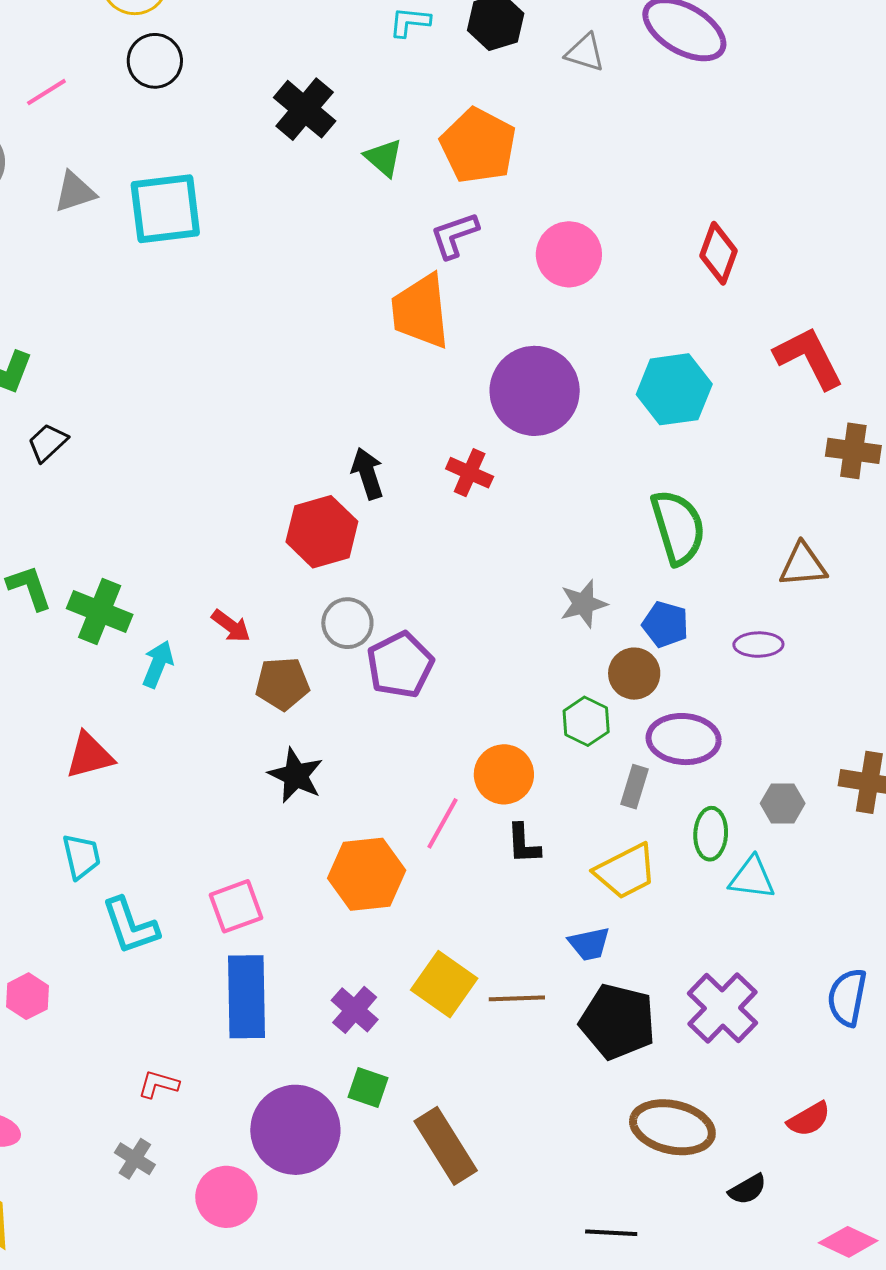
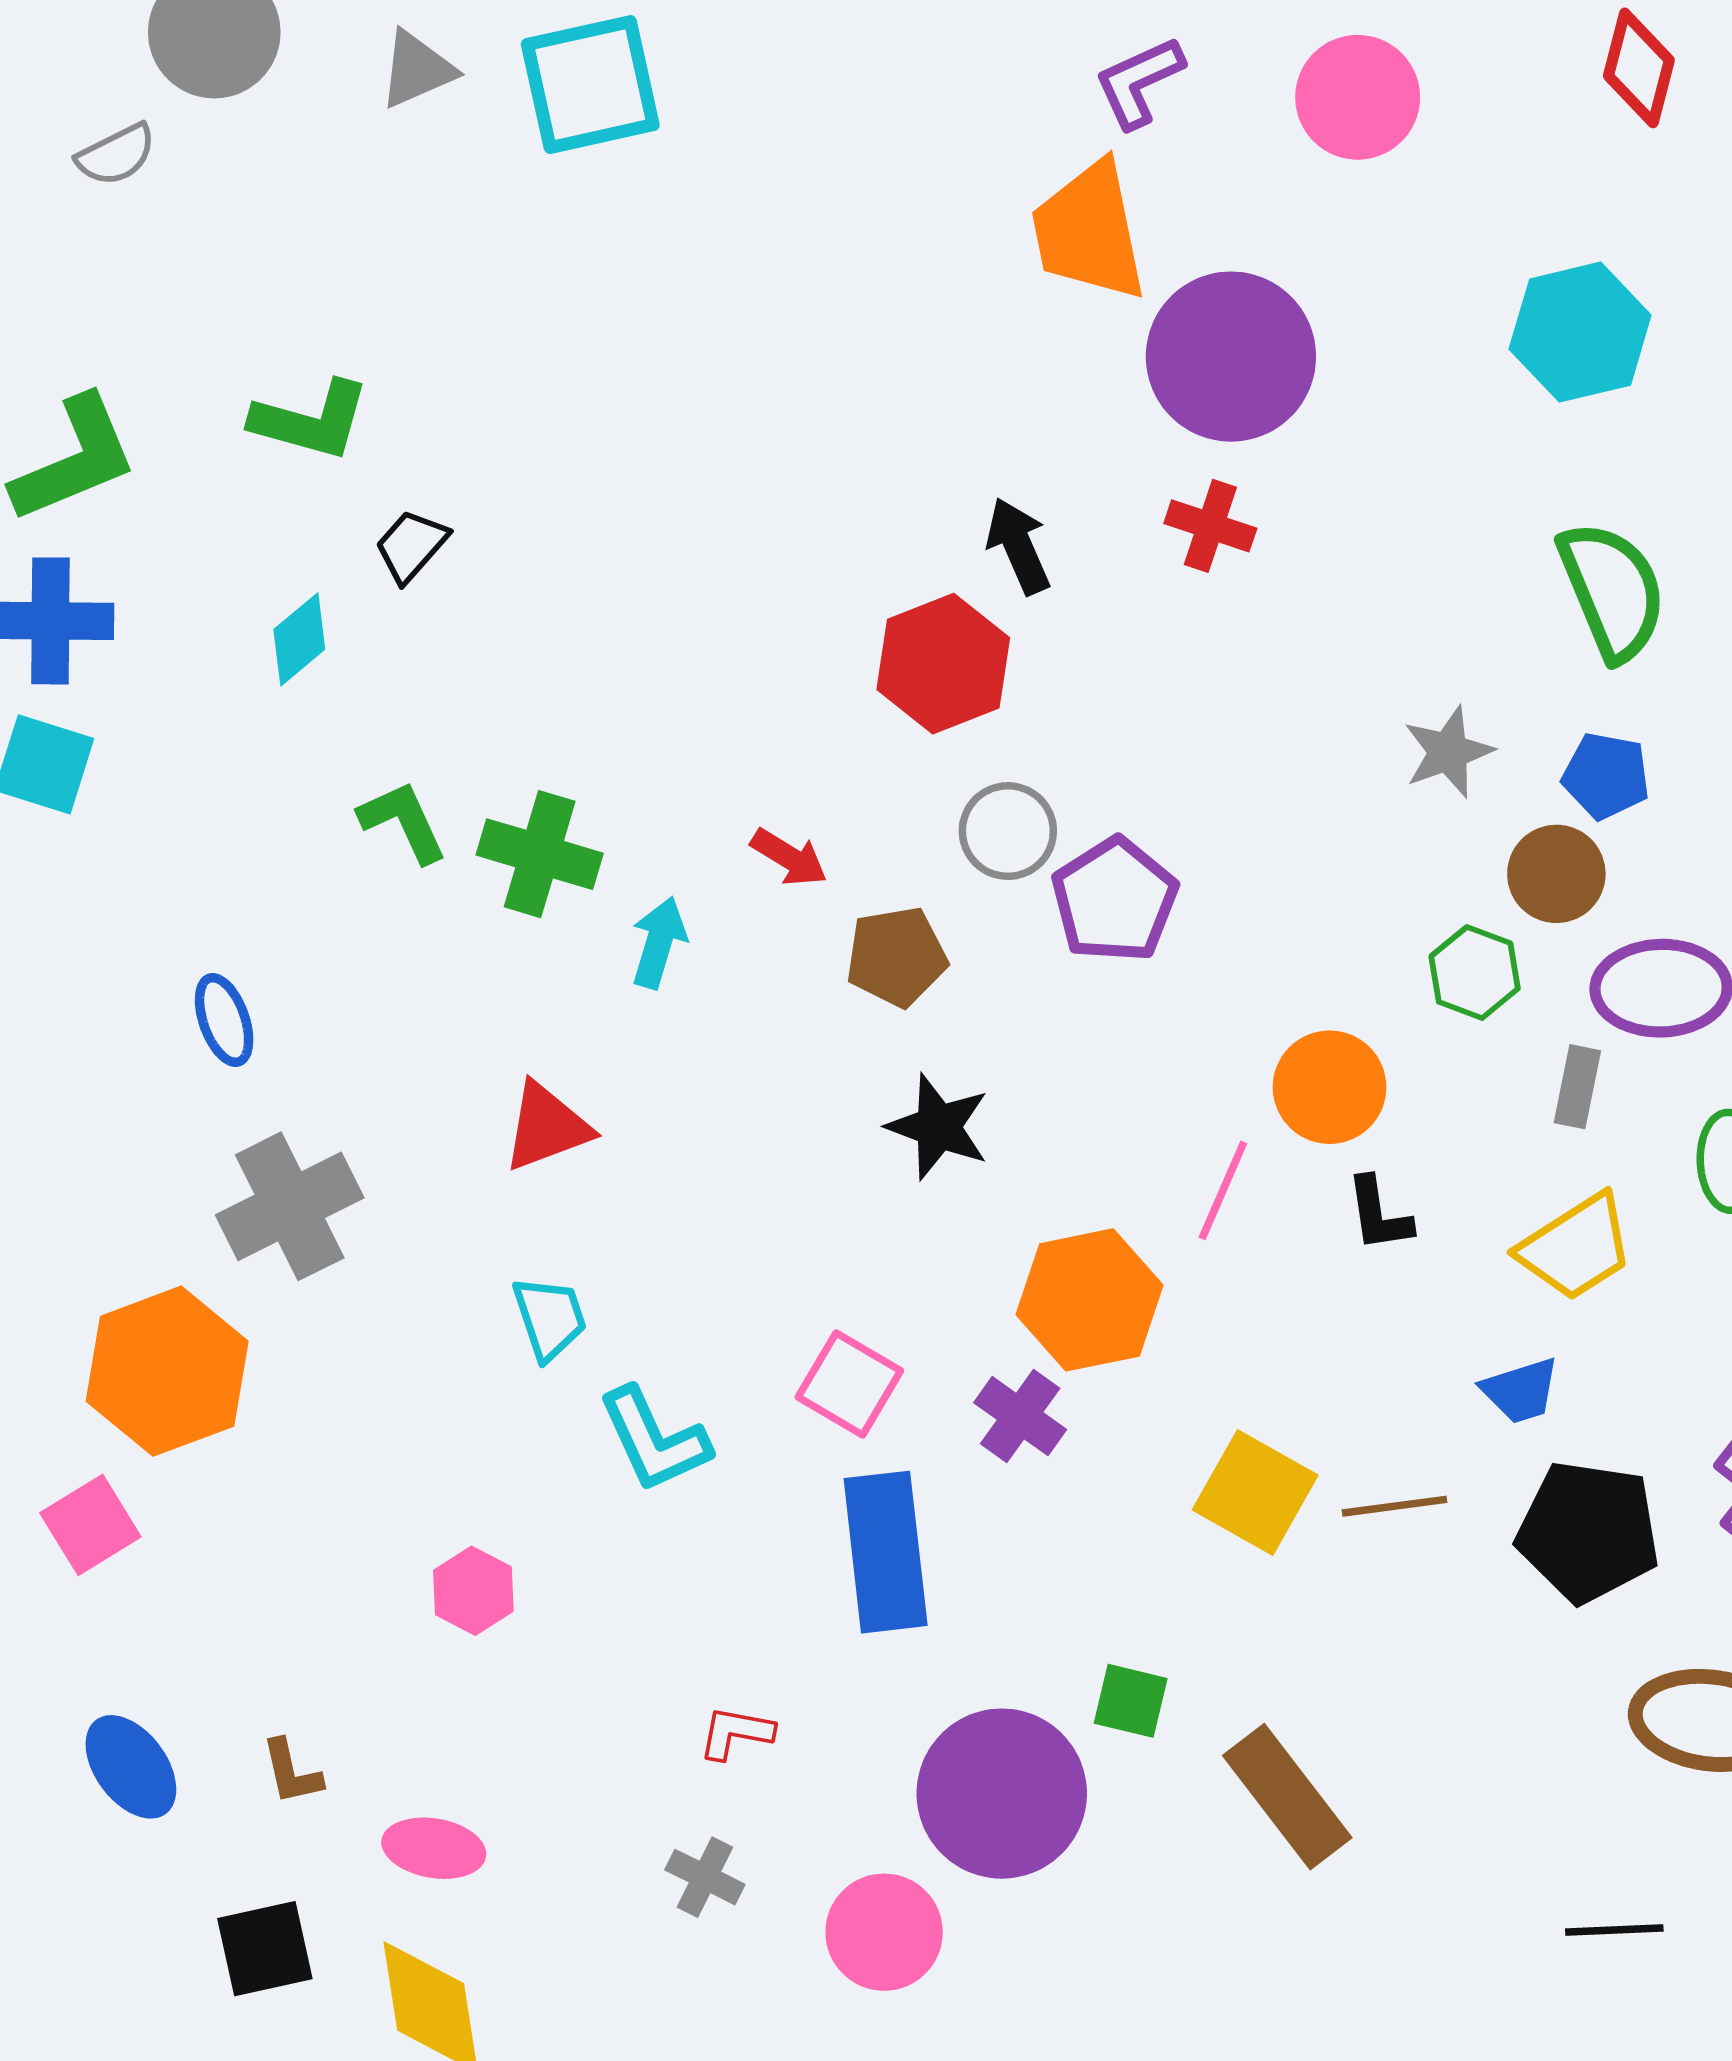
purple circle: (535, 391) -> (1231, 357), moved
pink square: (236, 906) -> (849, 1384), turned -34
purple cross: (355, 1010) -> (1020, 1416), moved

